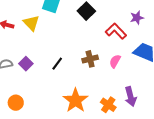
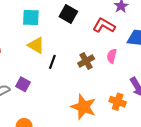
yellow triangle: (31, 23) -> (36, 45), moved
black line: (57, 64) -> (52, 62), moved

